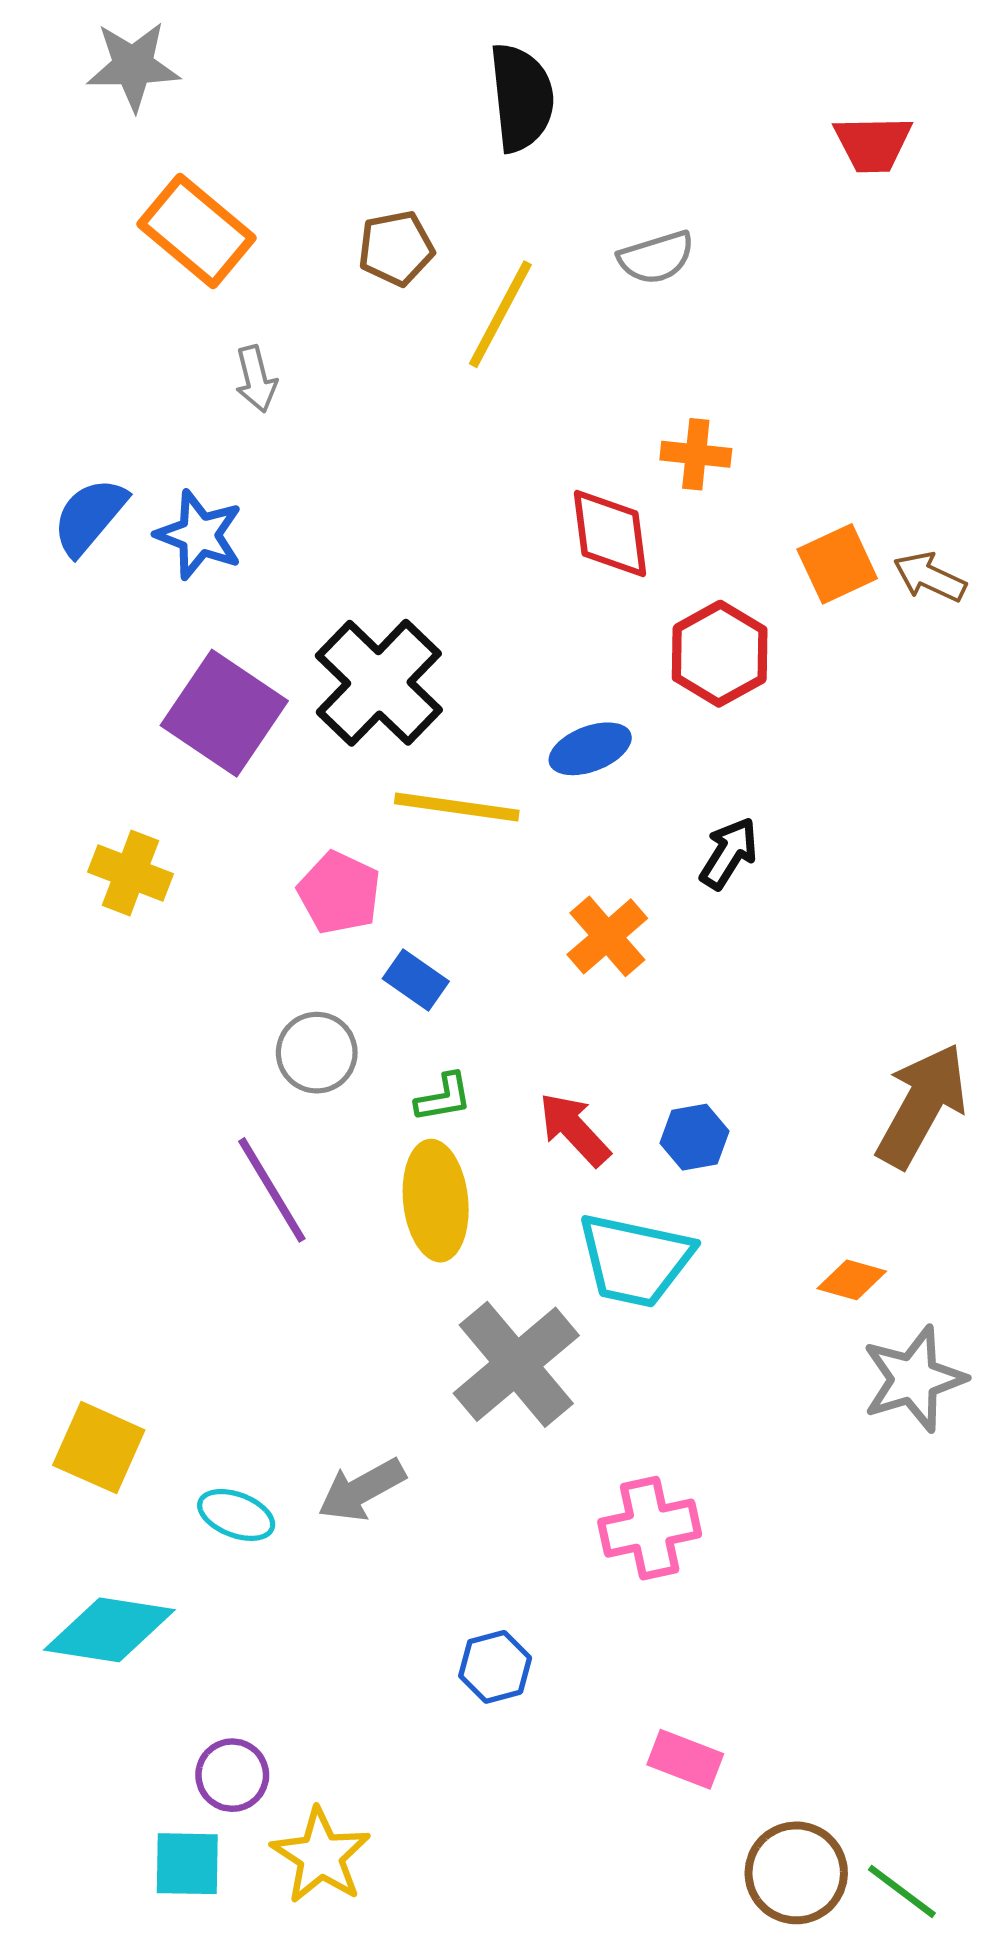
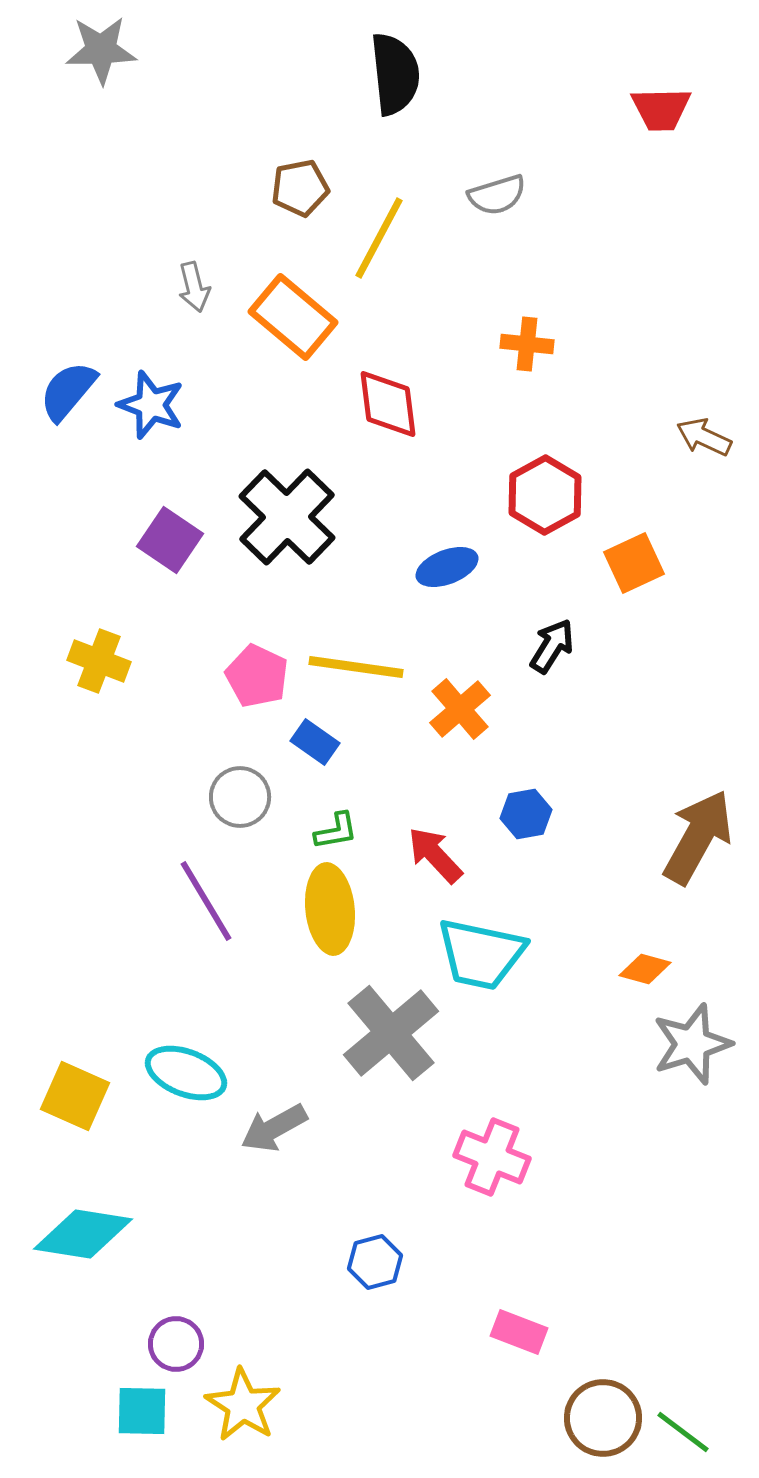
orange rectangle: (197, 231) -> (293, 317), moved
red diamond: (610, 533) -> (388, 404), moved
orange square: (837, 564) -> (634, 563), moved
purple square: (224, 713) -> (170, 540), size x0.7
yellow line: (457, 807) -> (356, 667), moved
blue hexagon: (695, 1137) -> (526, 814), moved
cyan ellipse: (236, 1515) -> (186, 1073), moved, size x1.4
pink cross: (650, 1528) -> (492, 1157), turned 34

